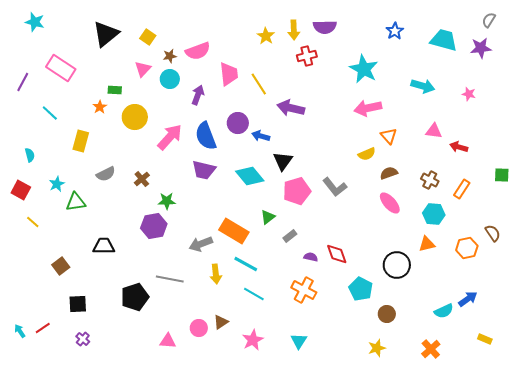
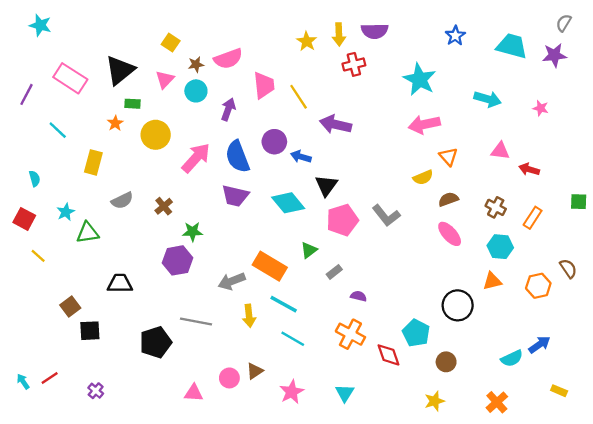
black triangle: (106, 34) -> (120, 70), moved
red diamond: (337, 254) -> (388, 355), moved
black square: (78, 304) -> (90, 331), moved

